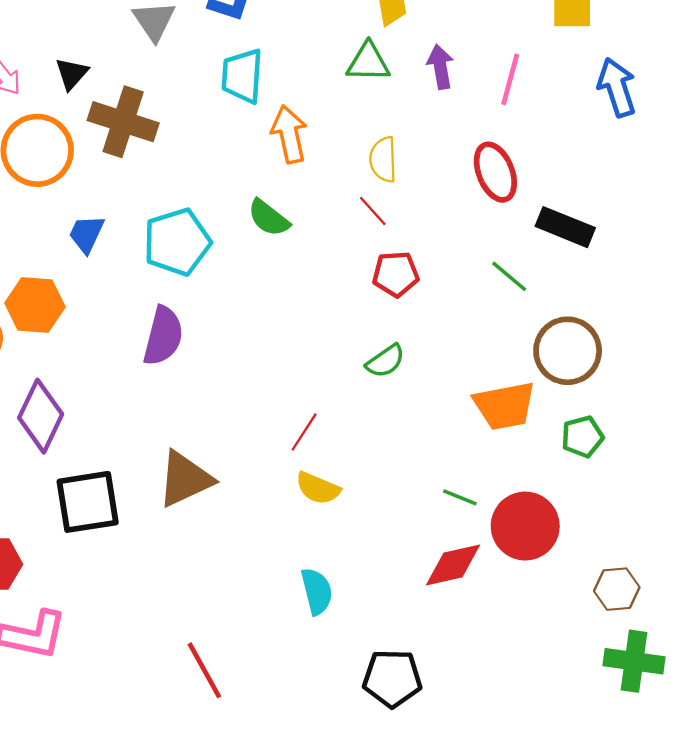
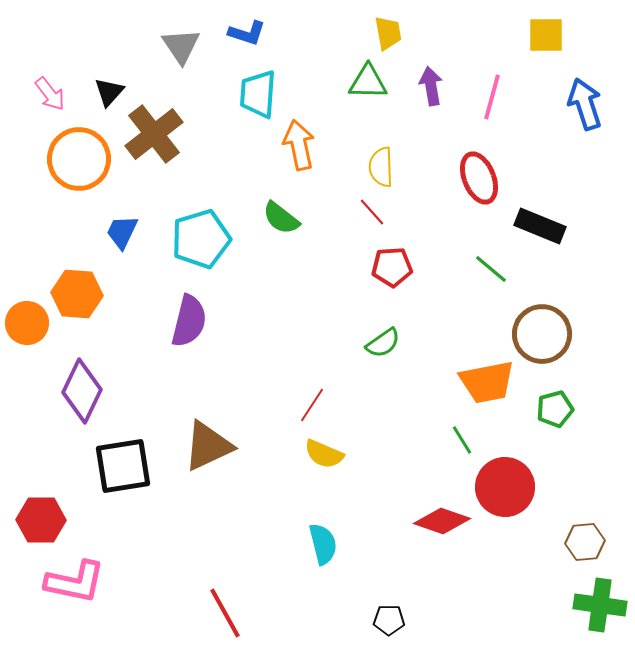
brown cross: (123, 122) -> (154, 134), turned 34
green line: (460, 497) -> (462, 440), moved, turned 36
red diamond: (453, 565) -> (442, 521), turned 32
black pentagon: (392, 678) -> (389, 620), size x0.6

